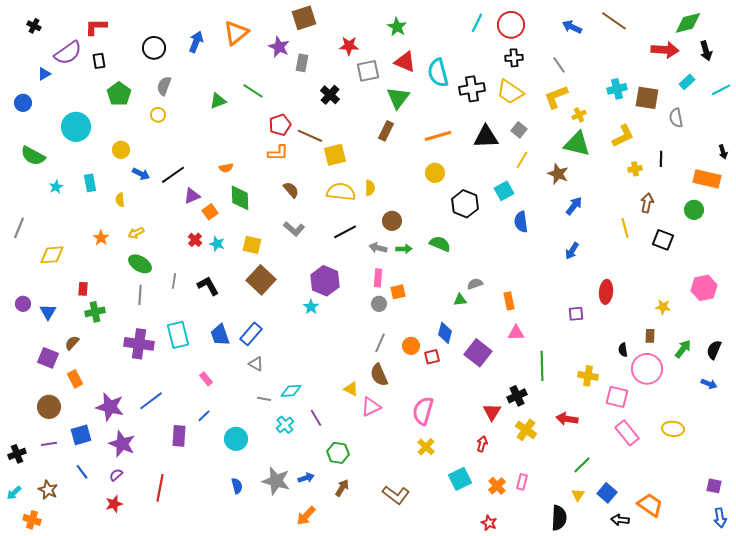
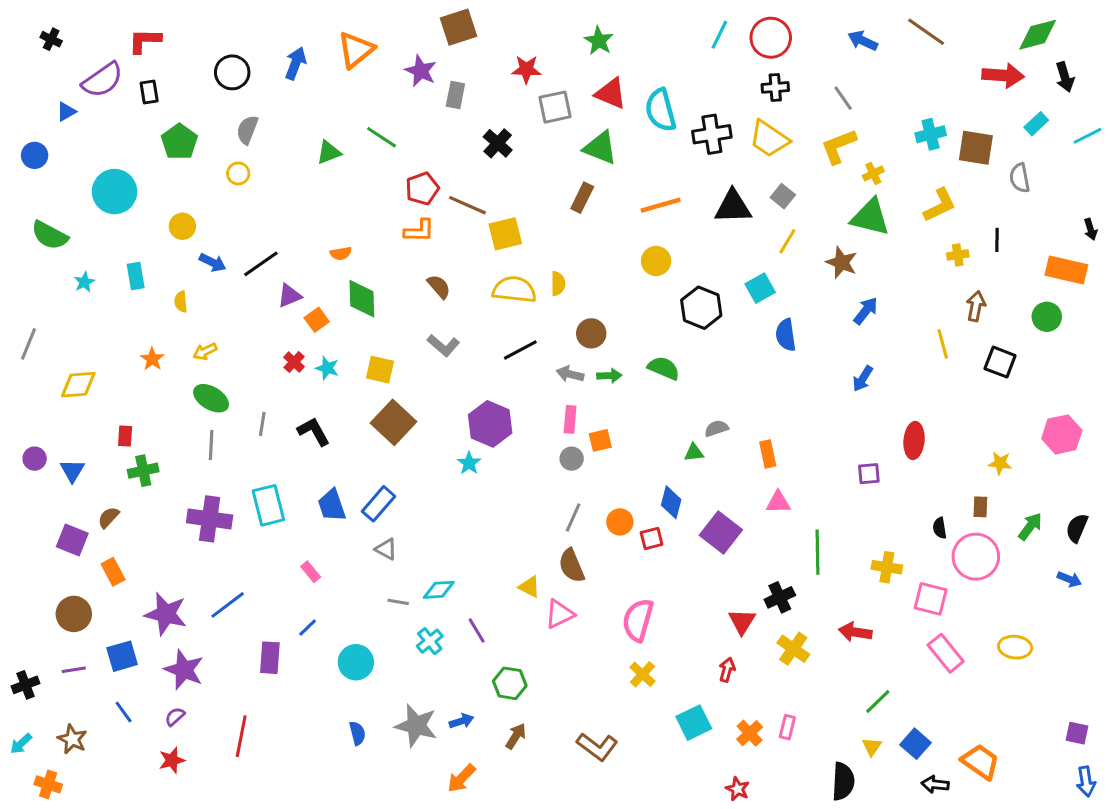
green triangle: (398, 98) -> (600, 148), turned -45

